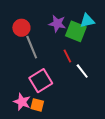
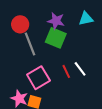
green square: (76, 31) -> (56, 38), moved
red line: (67, 56) -> (66, 71), moved

